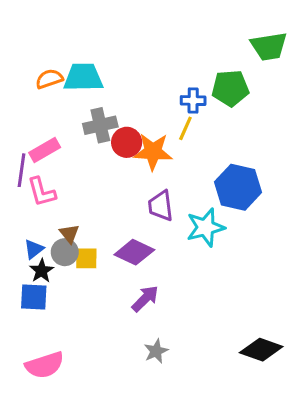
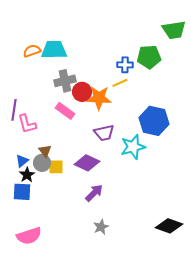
yellow line: (185, 128) -> (120, 83), turned 42
pink rectangle: (45, 150) -> (65, 111), moved, turned 66
purple trapezoid: (161, 206) -> (104, 133), turned -95

